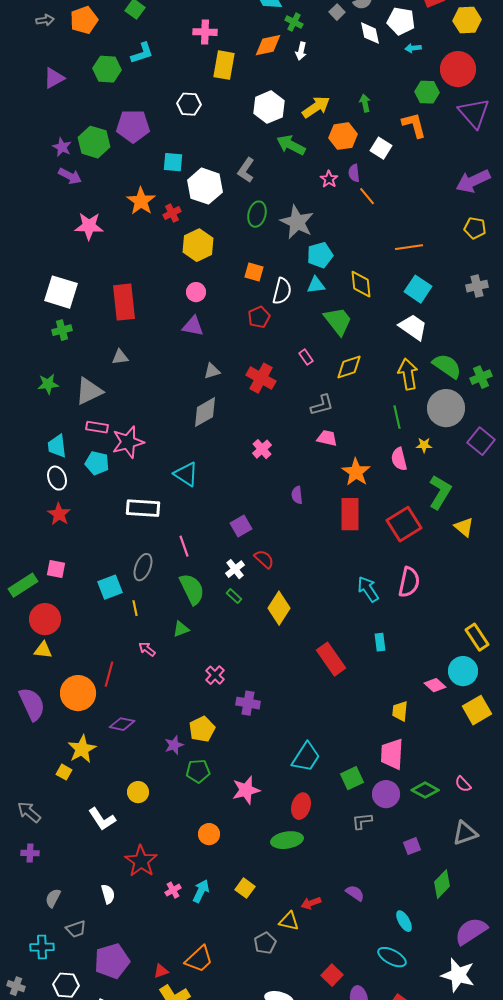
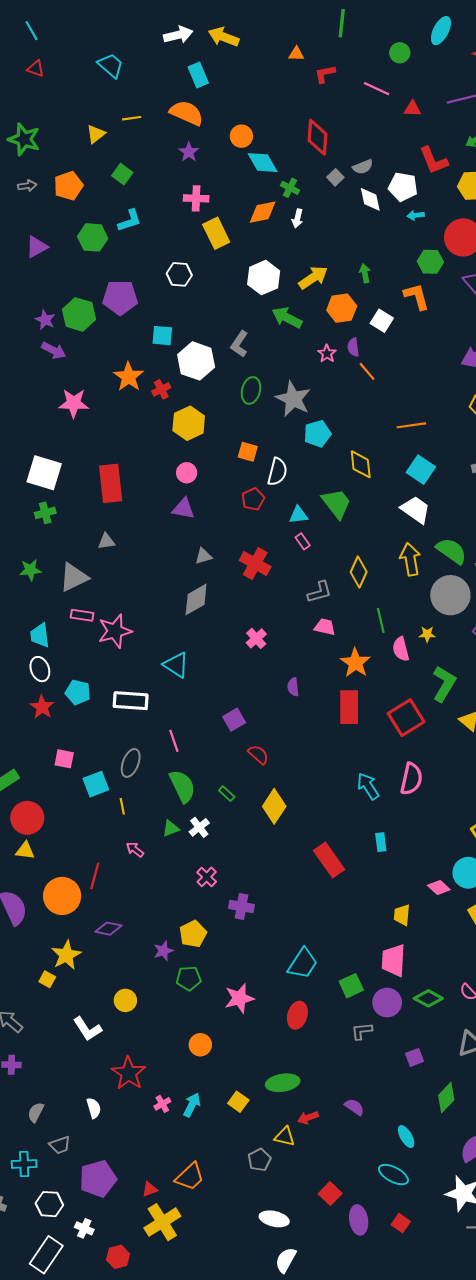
yellow rectangle: (224, 65) -> (216, 233), turned -36
cyan triangle: (316, 285) -> (298, 515), moved
yellow diamond: (349, 367) -> (359, 572), moved, turned -48
green line: (397, 417) -> (381, 621), moved
cyan pentagon: (97, 463) -> (78, 692), moved
pink square: (56, 569) -> (64, 759), moved
white cross: (235, 569) -> (199, 827), moved
green ellipse: (287, 840) -> (283, 1083), moved

